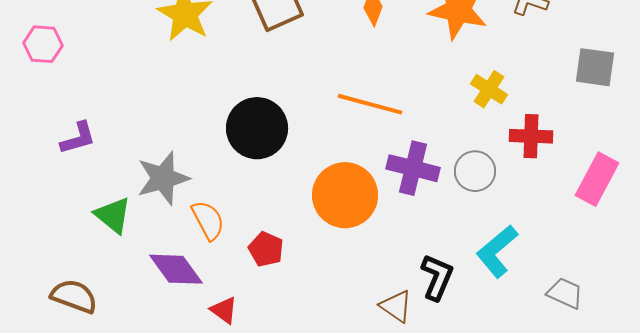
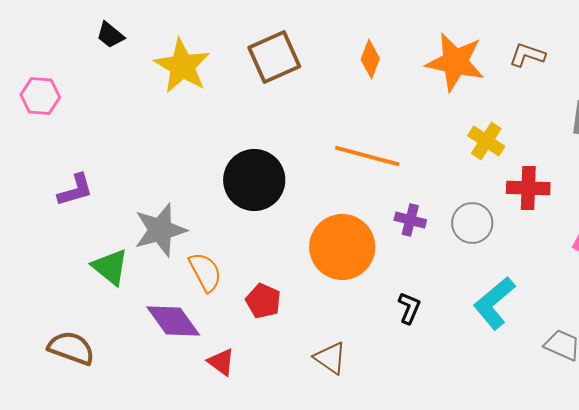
purple cross: (413, 168) -> (410, 220), size x0.6
black L-shape: (437, 277) -> (409, 308), moved, size x0.7
brown triangle: (396, 306) -> (330, 358), moved

